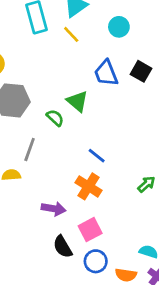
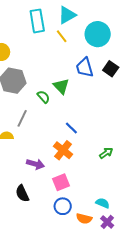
cyan circle: (119, 27) -> (98, 34), size x1.6
black semicircle: (63, 247) -> (22, 193), moved

